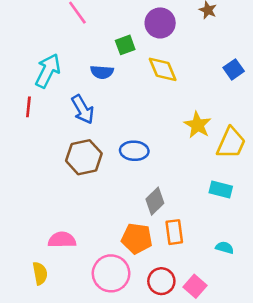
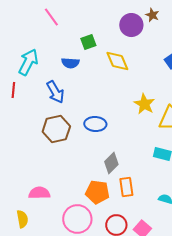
purple circle: (160, 23) -> (131, 25), moved

